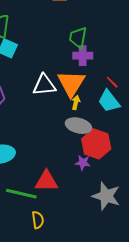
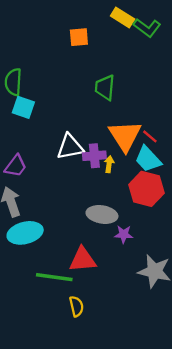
purple cross: (83, 56) -> (94, 156), moved
orange triangle: (71, 83) -> (125, 136), moved
gray ellipse: (78, 126) -> (102, 214), moved
red hexagon: (96, 144) -> (146, 189), moved

